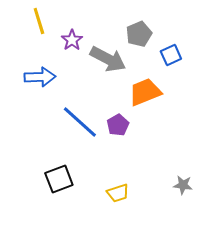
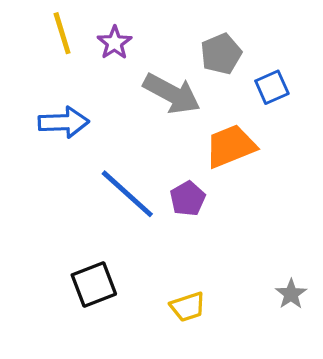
purple star: (72, 40) -> (115, 43), moved
gray star: (183, 185) -> (291, 294), turned 30

